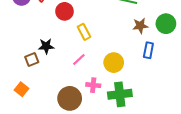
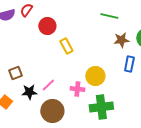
black star: (46, 46) -> (29, 92), moved
pink line: (79, 59) -> (48, 85), moved
pink cross: (93, 85) -> (77, 89), moved

